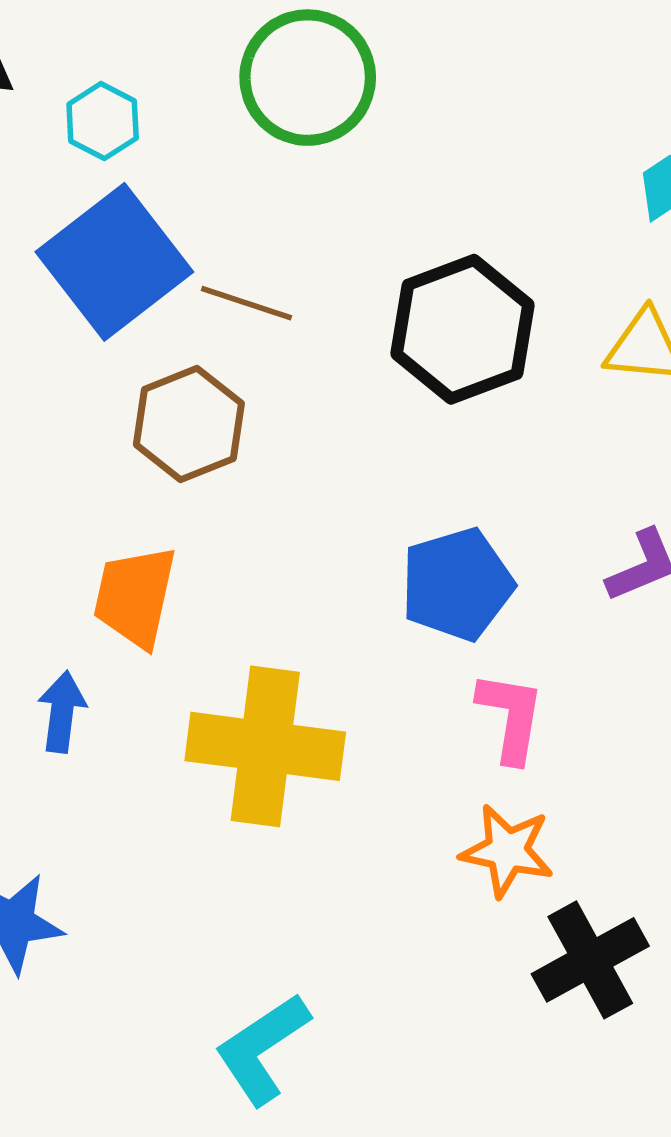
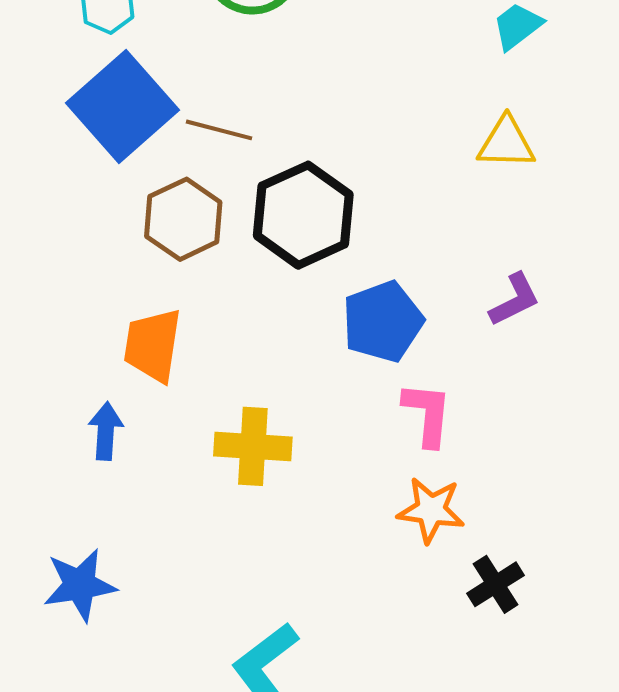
black hexagon: (462, 329) -> (303, 215), moved
yellow cross: (265, 746) -> (253, 446), size x0.7
black cross: (590, 960) -> (495, 584), size x0.7

